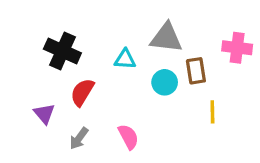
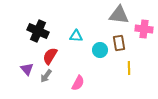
gray triangle: (166, 38) -> (119, 15), moved
pink semicircle: (128, 137) -> (78, 83), turned 56
gray arrow: (79, 138) -> (46, 76), moved

